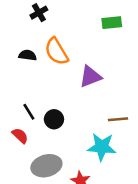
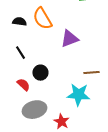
black line: (29, 112) -> (20, 53), moved
red semicircle: (20, 136) -> (23, 85), moved

